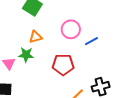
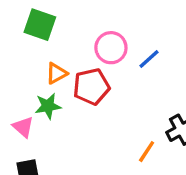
red pentagon: (63, 65) -> (91, 87), moved

